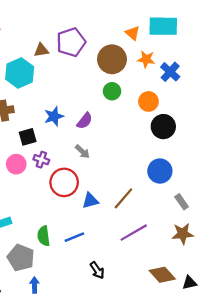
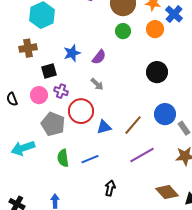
orange circle: (148, 101) -> (155, 29), moved
black circle: (163, 127) -> (157, 72), moved
blue circle: (160, 171) -> (165, 114), moved
gray pentagon: (21, 258) -> (53, 124), moved
black arrow: (97, 270) -> (110, 188), turned -133

